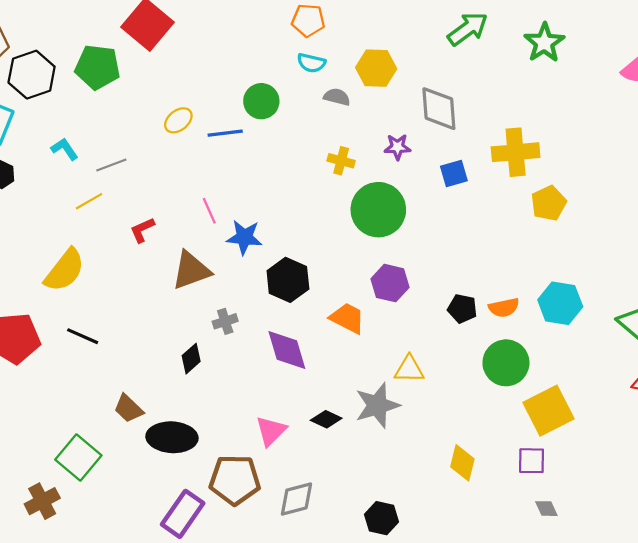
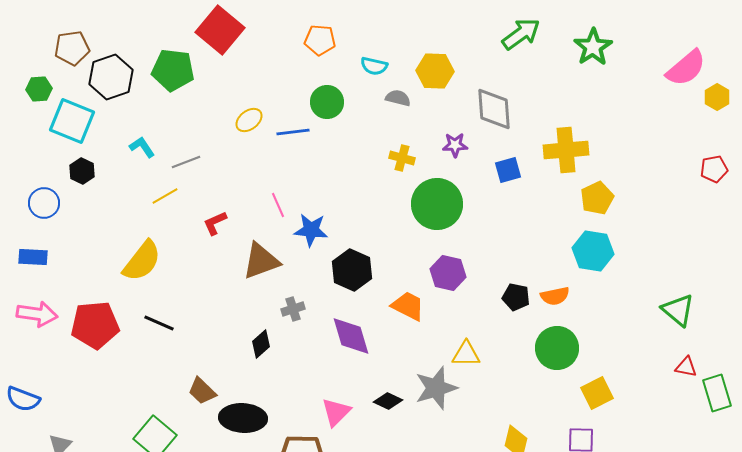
orange pentagon: (308, 20) -> (320, 40), moved
cyan hexagon: (560, 303) -> (593, 251), moved
yellow square: (549, 411) -> (597, 393), size x0.7

